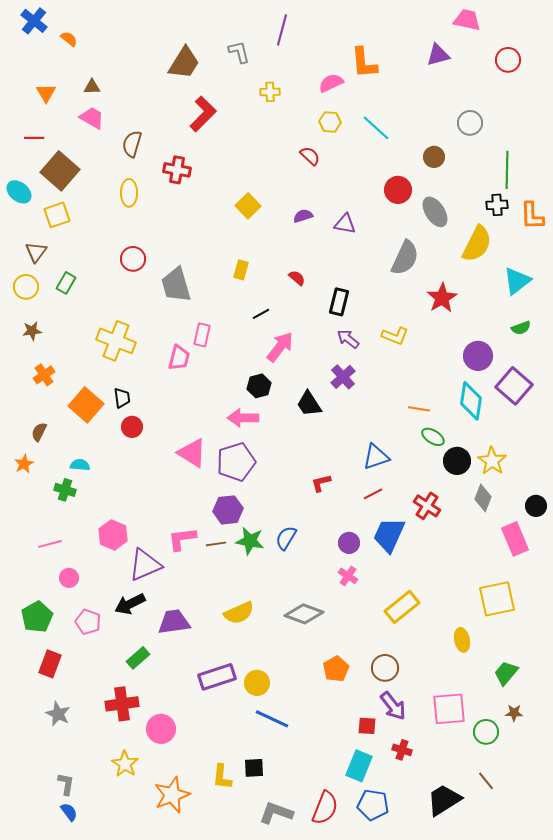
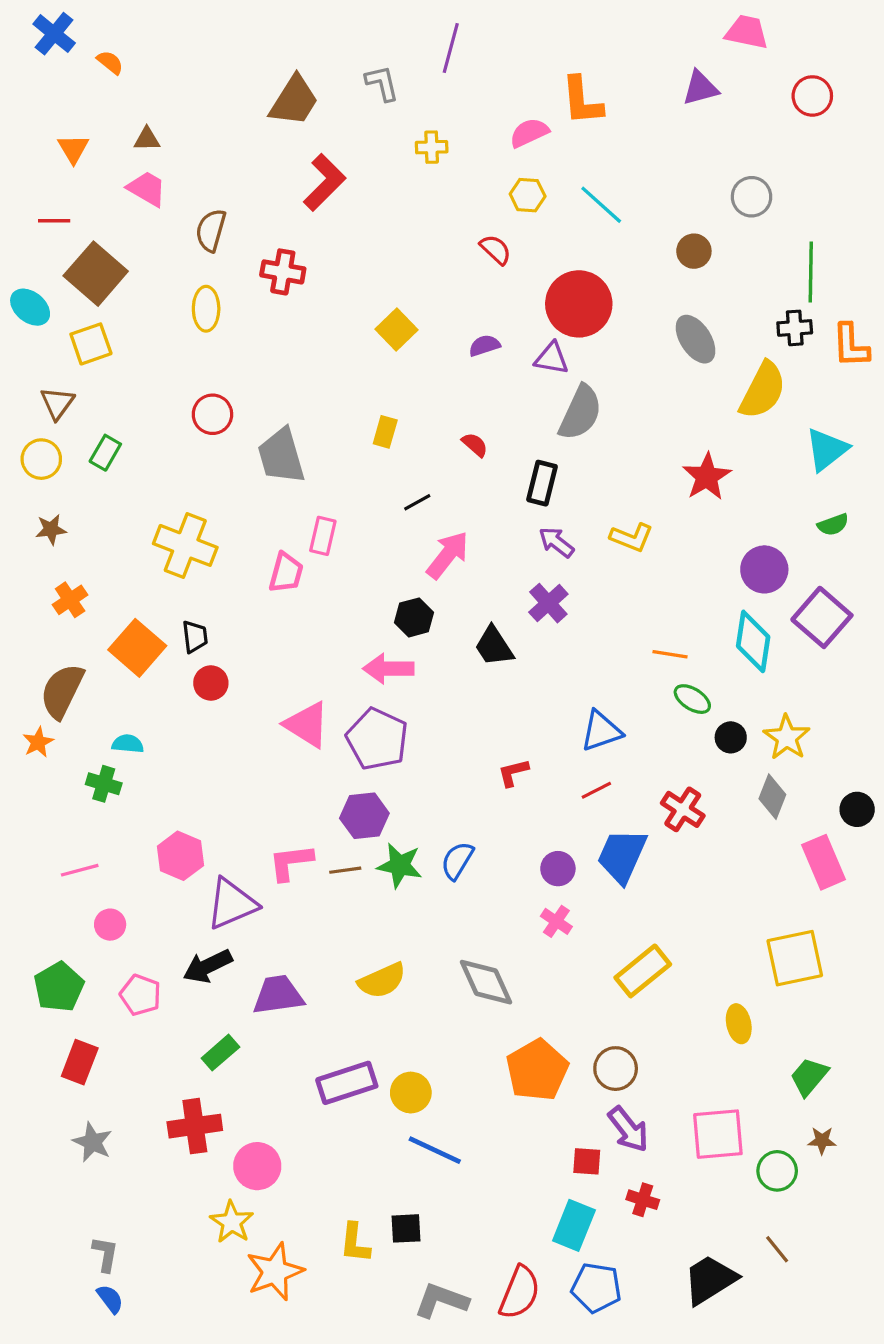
red circle: (398, 190) -> (579, 304), moved, size x1.5
gray semicircle: (405, 258) -> (580, 413), moved
brown semicircle: (39, 432) -> (62, 691), size x1.8
black circle: (457, 461) -> (731, 737), size x0.7
purple pentagon: (236, 462) -> (377, 739), turned -30
gray diamond: (304, 614) -> (486, 982), turned 45
orange pentagon: (336, 669) -> (537, 1070), size x1.5
yellow star: (125, 764) -> (232, 1222), moved

